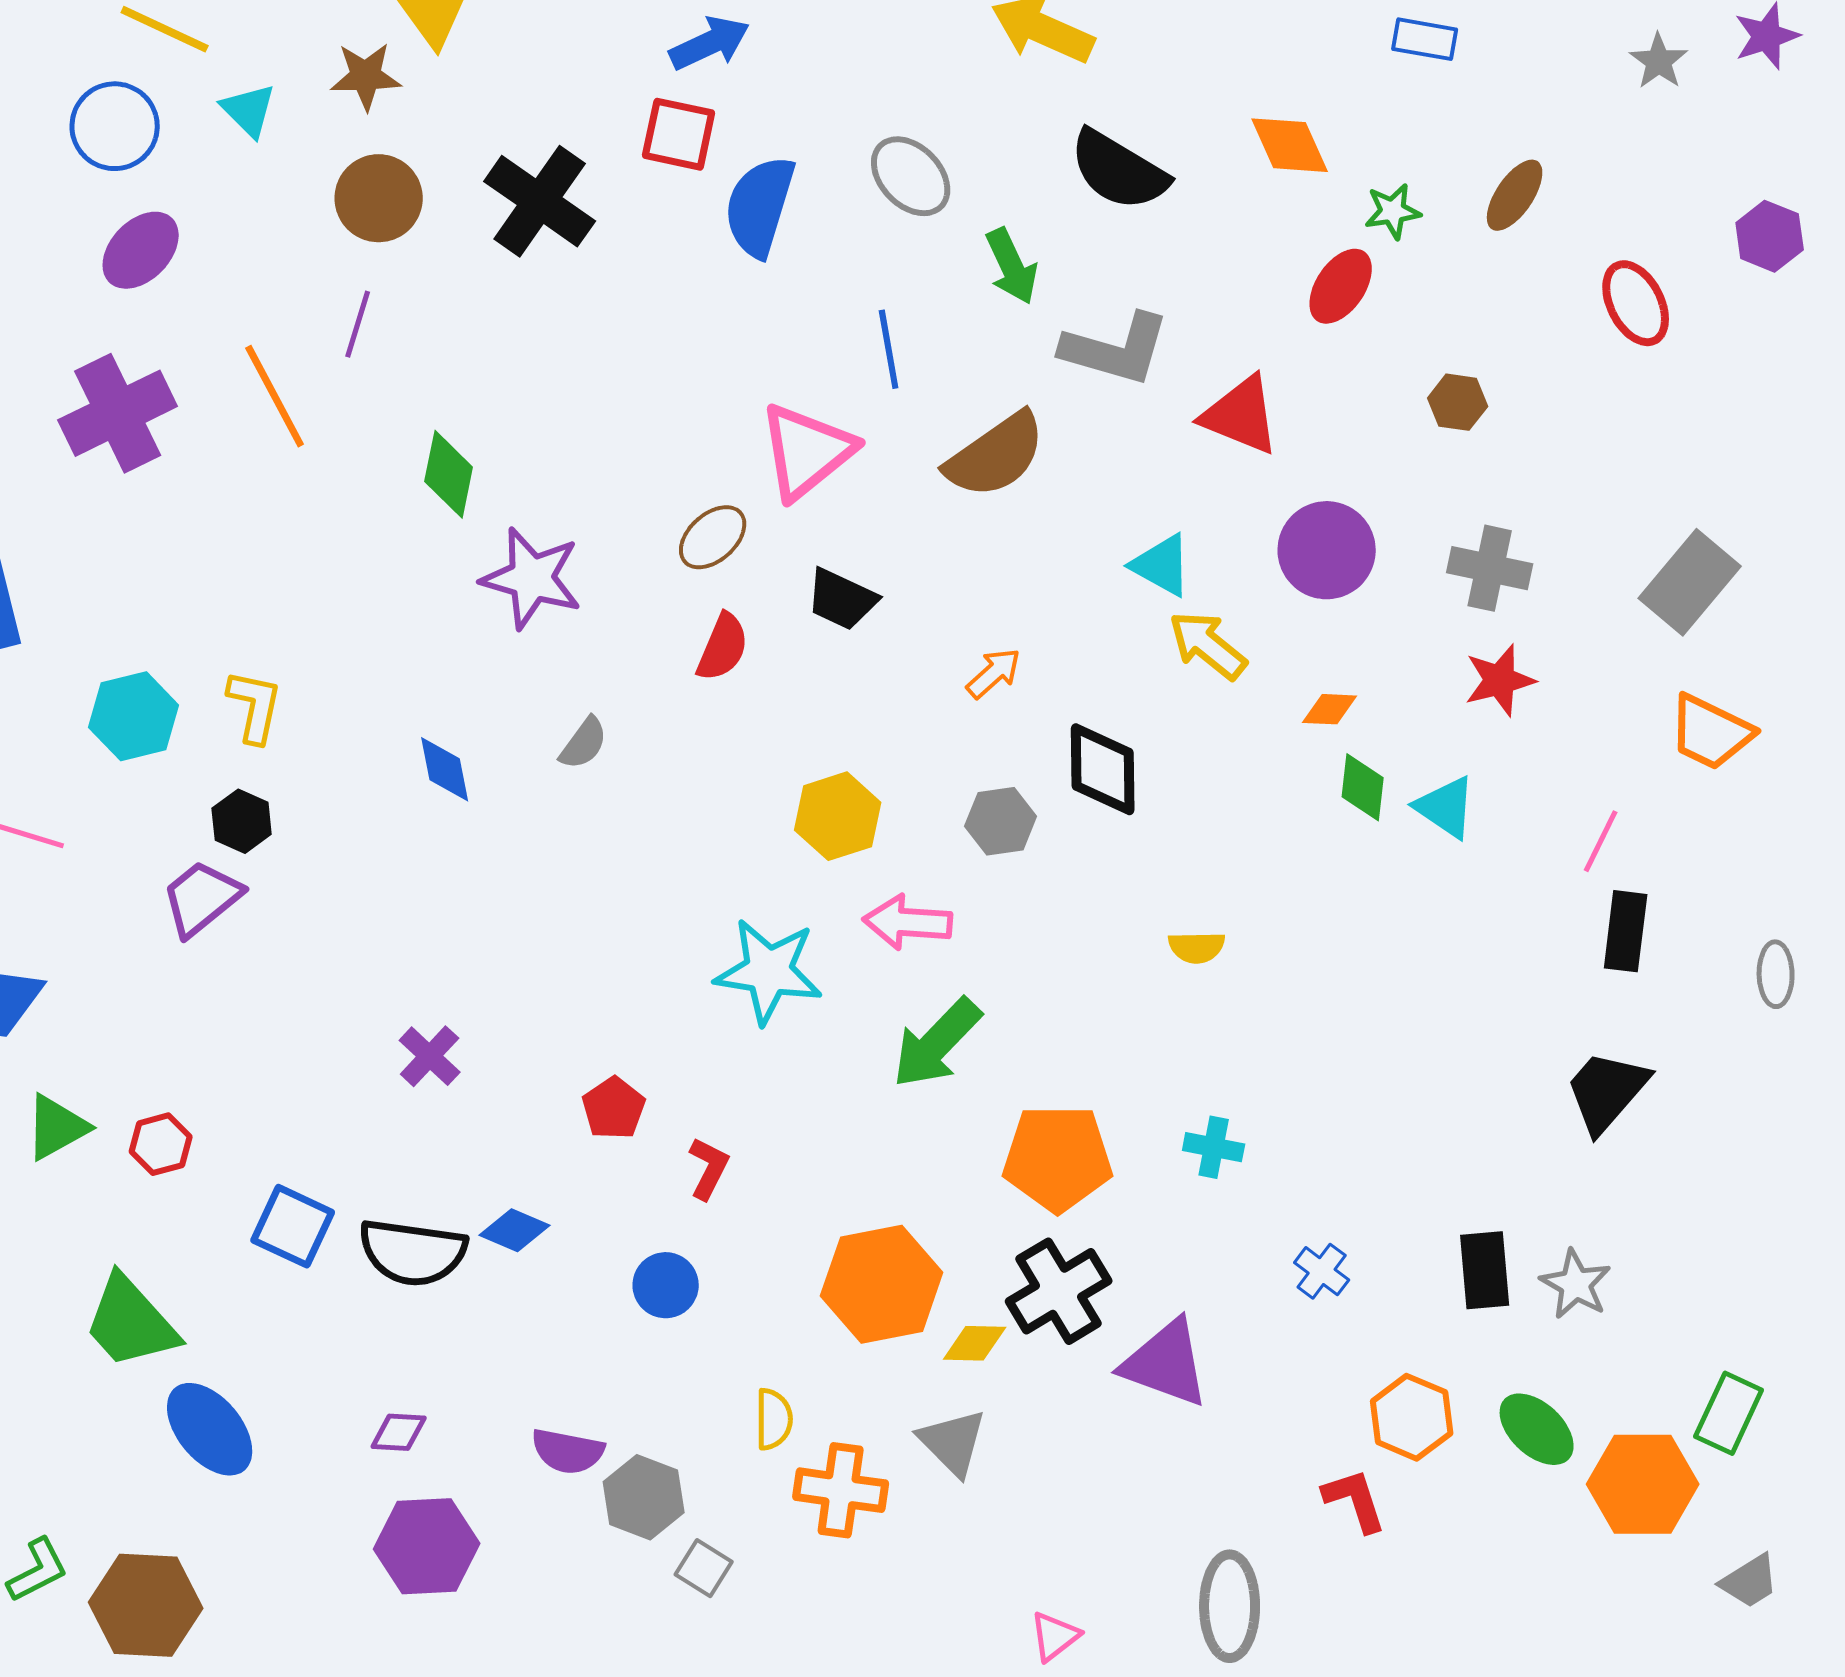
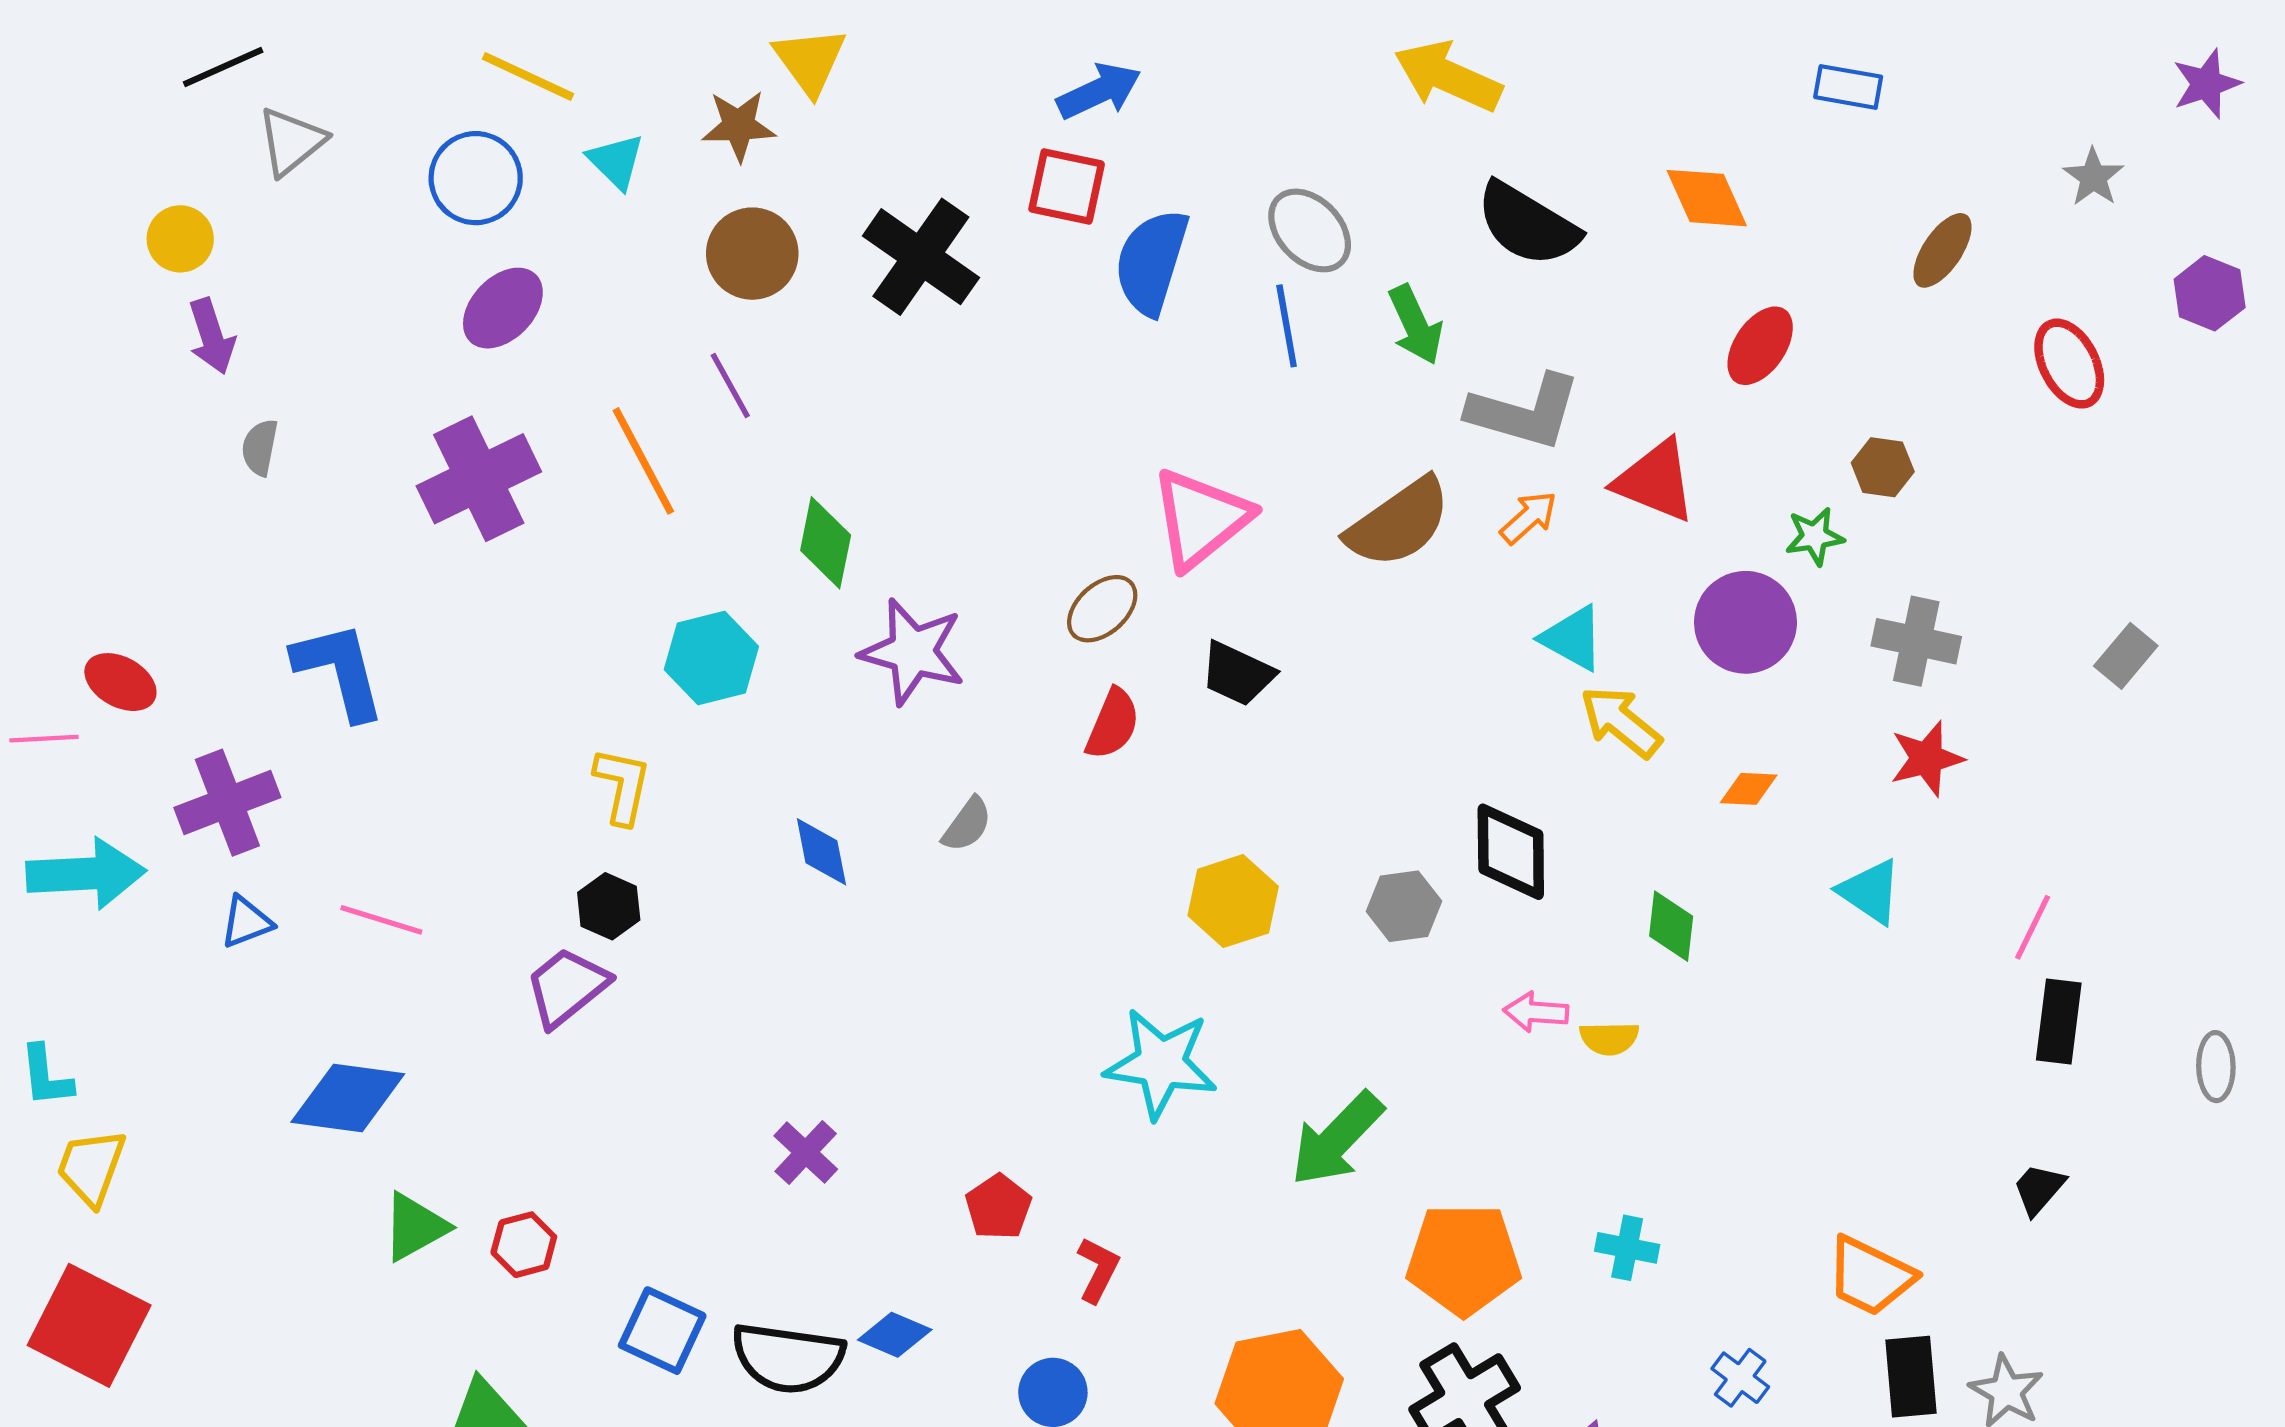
gray star: (1659, 61) -> (2093, 177), moved
green star: (1393, 211) -> (1815, 536), moved
purple line: (358, 324) -> (730, 386), turned -46
blue line: (889, 349) -> (1287, 326), moved
gray rectangle: (1690, 582) -> (2126, 656), size x0.6
orange arrow: (994, 673) -> (1529, 518), moved
cyan hexagon: (134, 716) -> (711, 658), moved
orange trapezoid: (1711, 732) -> (1870, 1276), moved
green diamond: (1363, 787) -> (1671, 926), moved
pink arrow: (908, 922) -> (1536, 1012), moved, size x0.7
black trapezoid: (1607, 1091) -> (2039, 1189), size x0.6

